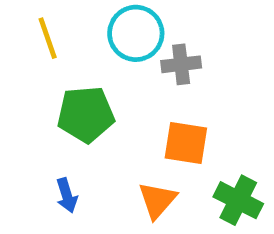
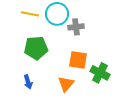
yellow line: (48, 38) -> (30, 14), moved, turned -60
green cross: (238, 200) -> (100, 73), moved

